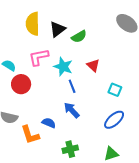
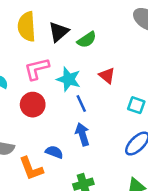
red circle: (21, 84) -> (33, 105), moved
blue arrow: (72, 110) -> (82, 134), turned 30

